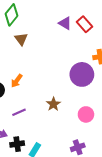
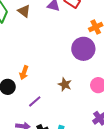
brown triangle: (21, 39) -> (24, 11), moved

